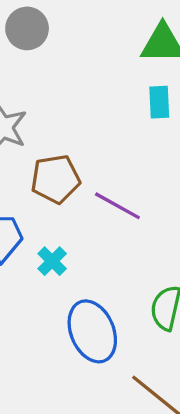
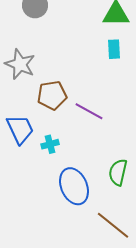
cyan cross: (52, 261) -> (50, 144), turned 30

